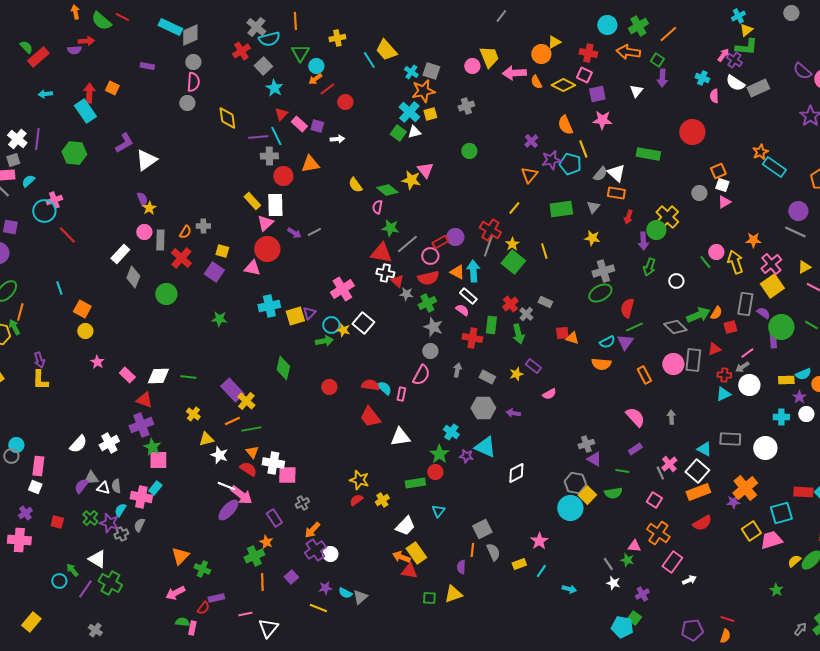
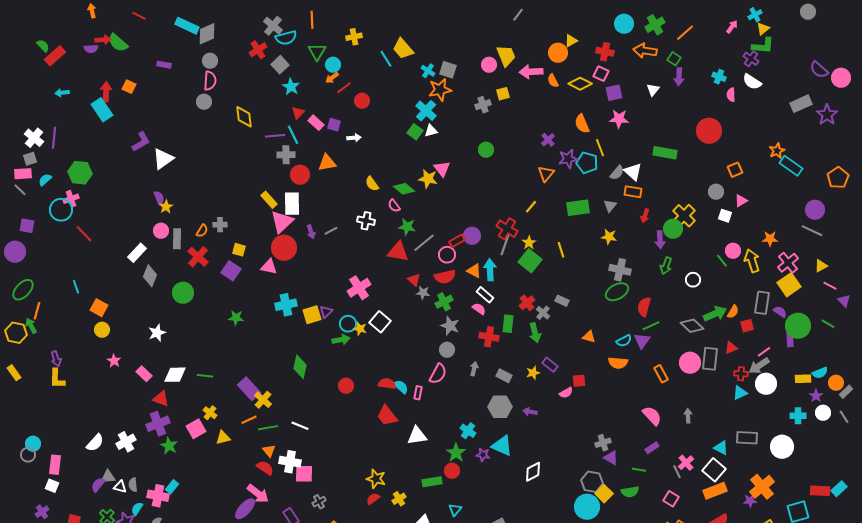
green semicircle: (101, 21) -> (118, 43), moved
pink arrow: (723, 55) -> (732, 27), moved
gray rectangle: (758, 88) -> (801, 104), moved
yellow square: (430, 114) -> (503, 94), moved
green hexagon: (74, 153) -> (80, 173), moved
white square: (722, 185) -> (725, 216), moved
pink semicircle: (377, 207) -> (394, 206), turned -48
pink triangle: (265, 223) -> (282, 222), size x1.4
purple arrow: (294, 233) -> (311, 232), turned 40
gray cross: (603, 271) -> (620, 270), turned 30
white cross: (385, 273) -> (366, 221), moved
red square: (562, 333) -> (579, 381), moved
gray arrow: (742, 367) -> (759, 366), size x1.5
white star: (219, 455) -> (157, 333), moved, turned 30
pink square: (158, 460) -> (196, 429), moved, turned -30
white line: (226, 486) -> (300, 426), moved

